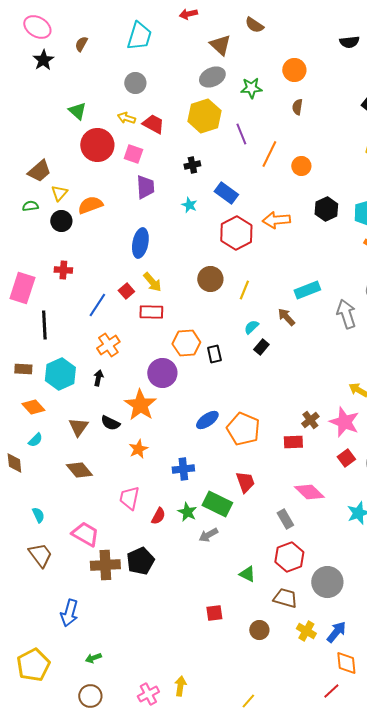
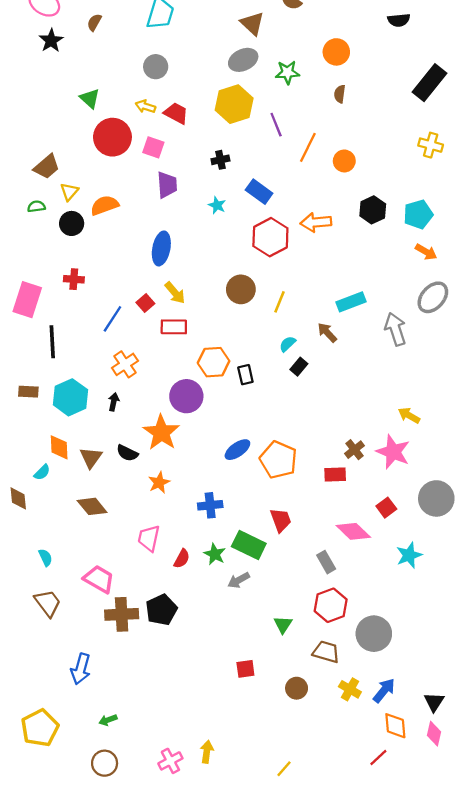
orange diamond: (33, 407) -> (59, 447), moved, turned 40
red square: (346, 458) -> (386, 508), moved
green triangle: (247, 574) -> (283, 625), turned 36

